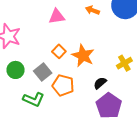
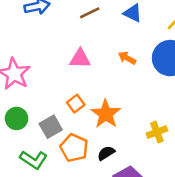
black semicircle: (100, 83) -> (106, 153), moved

